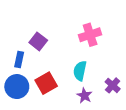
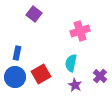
purple square: (38, 41) -> (34, 14), moved

